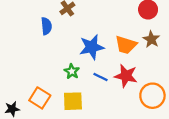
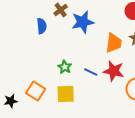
orange trapezoid: (126, 45) -> (114, 43), turned -100
blue star: (92, 47) -> (83, 22), moved

